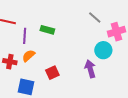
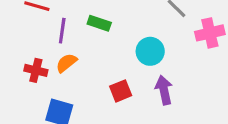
cyan circle: (103, 50) -> (150, 51), moved
red square: (52, 73) -> (121, 91), moved

